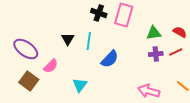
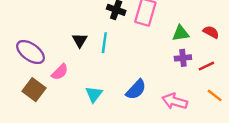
red line: (176, 52) -> (206, 66), moved
blue semicircle: (110, 59) -> (136, 90), moved

